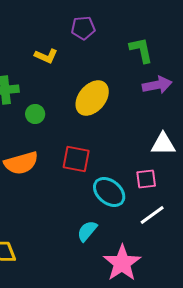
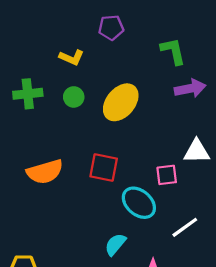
green circle: (35, 114) -> (74, 97), moved
pink square: (146, 179) -> (167, 175), moved

